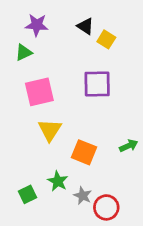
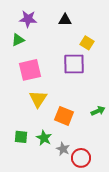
black triangle: (85, 26) -> (65, 20), turned -32
yellow square: (106, 39) -> (87, 43), moved
green square: (28, 194) -> (21, 137), moved, turned 32

